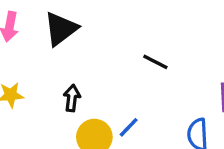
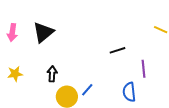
black line: (155, 62) -> (117, 50), moved, turned -42

